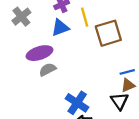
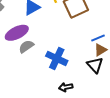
blue cross: (77, 103) -> (57, 58), moved

